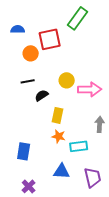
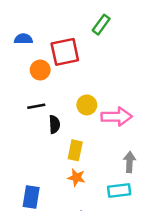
green rectangle: (78, 18) -> (101, 25), size x0.7
black semicircle: (42, 95) -> (54, 124), turned 120
cyan rectangle: (79, 146) -> (119, 190), moved

